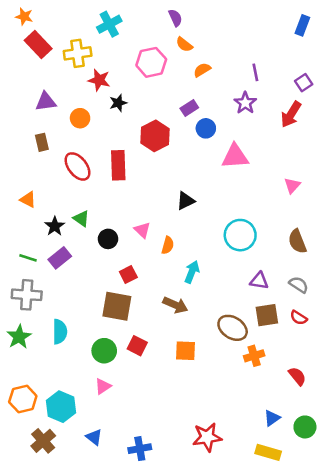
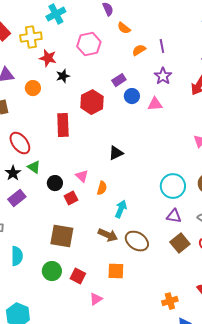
orange semicircle: (184, 44) -> (124, 28), moved
orange semicircle: (202, 70) -> (139, 50), moved
purple line: (255, 72) -> (162, 46), moved
pink triangle: (235, 156) -> (155, 104), moved, size x0.7
red ellipse: (78, 166) -> (20, 143), moved
cyan circle: (240, 235) -> (173, 186), moved
red square: (128, 274) -> (71, 198), moved
brown square: (267, 315) -> (180, 243), turned -30
brown ellipse: (233, 328) -> (137, 241), moved
red square: (137, 346) -> (78, 276), moved
orange cross: (254, 356) -> (170, 301), moved
pink triangle: (103, 386) -> (96, 299), moved

